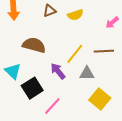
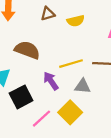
yellow line: (75, 54) -> (71, 64), turned 30
yellow square: (100, 99) -> (70, 112), moved

